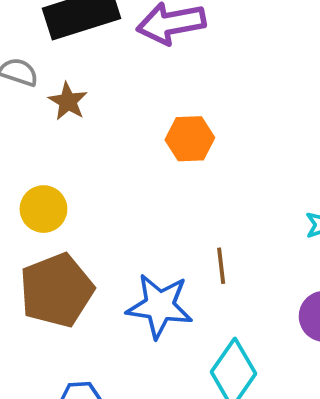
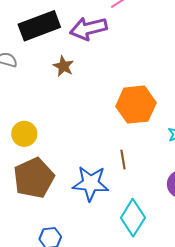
brown star: (68, 101) -> (63, 66), moved
orange hexagon: (190, 139) -> (136, 105), moved, size x1.5

